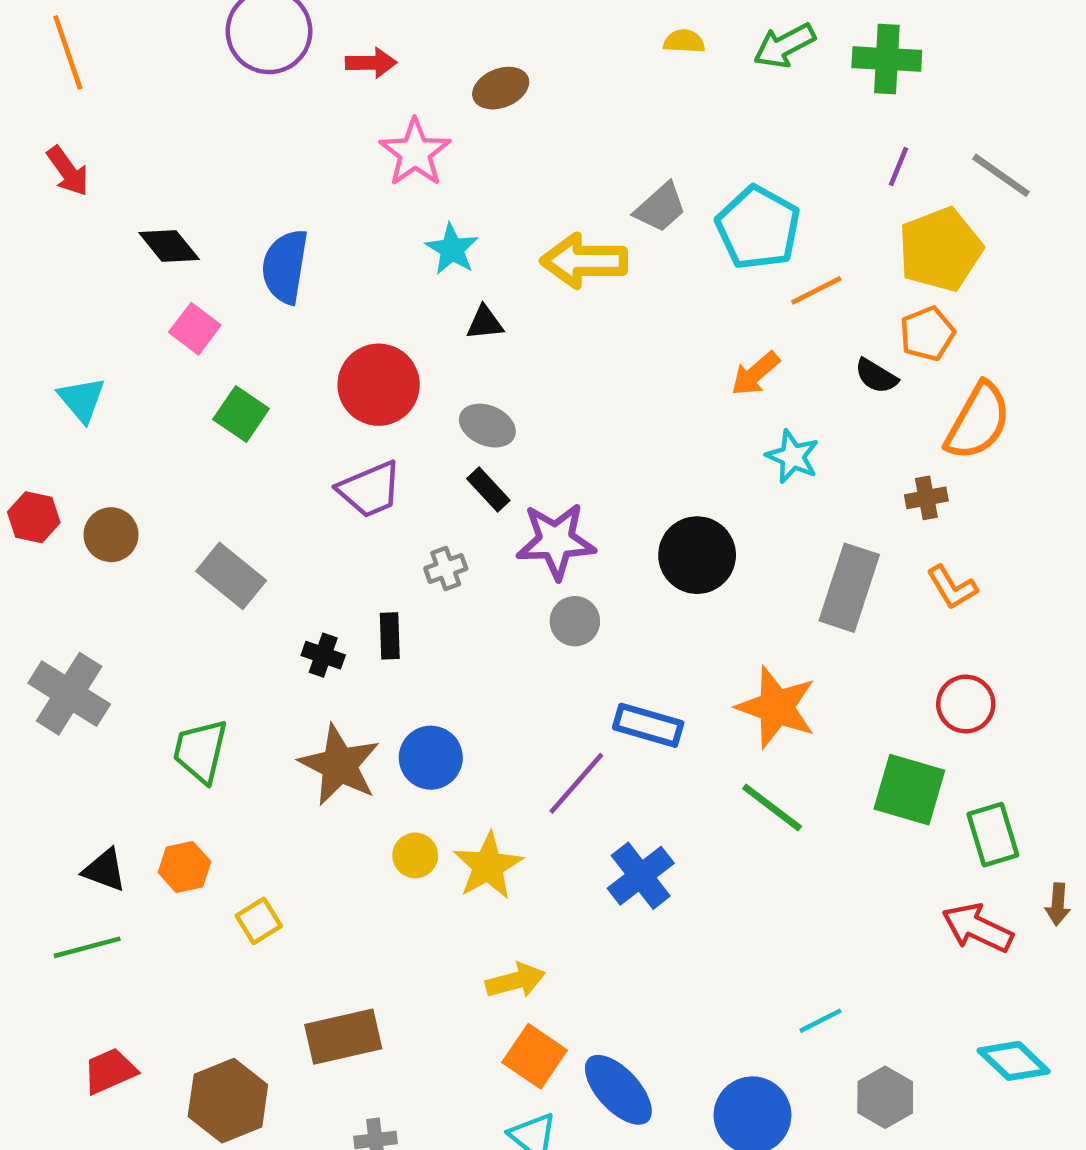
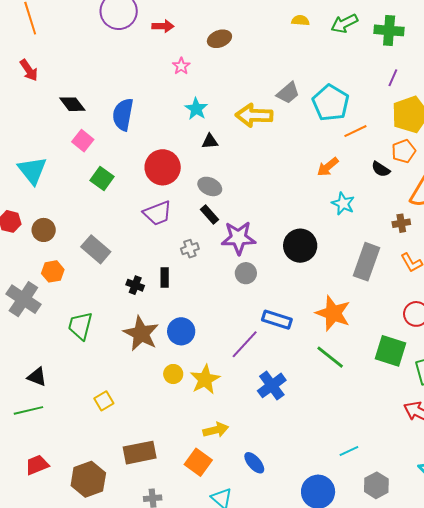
pink star: (415, 153) -> (181, 66), size x0.6
cyan triangle: (82, 400) -> (32, 170), size x1.4
orange hexagon: (184, 867) -> (53, 271), moved
orange square: (535, 1056) -> (198, 462), moved
blue ellipse: (618, 1090) -> (254, 463), moved, size x0.7

